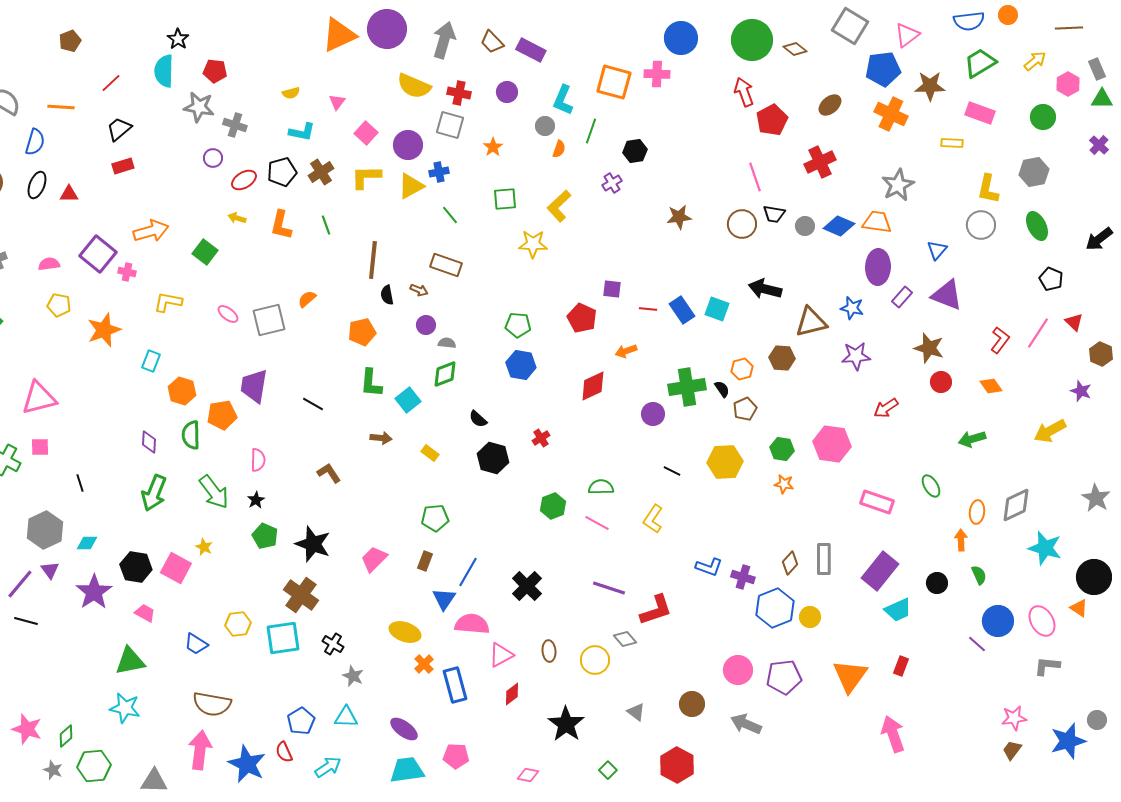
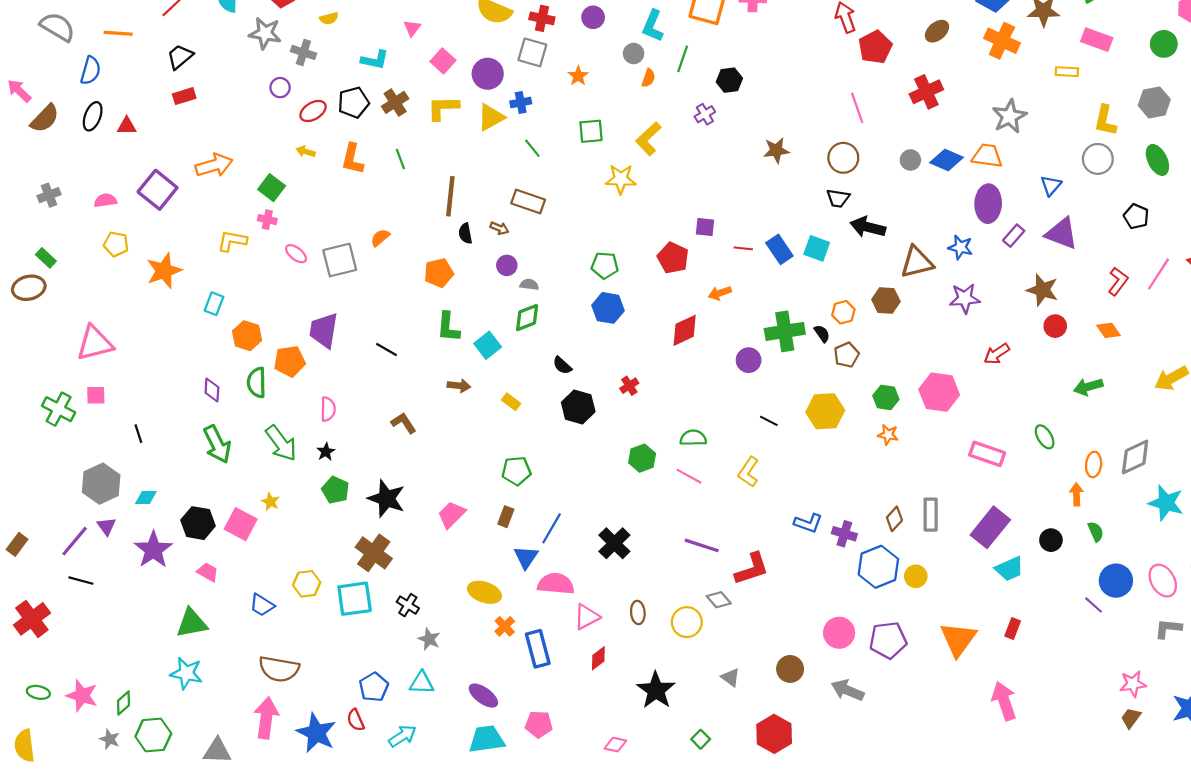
yellow semicircle: (291, 93) -> (329, 18), moved
black trapezoid: (774, 214) -> (838, 198), moved
pink cross: (127, 272) -> (267, 220), moved
black pentagon: (1051, 279) -> (1136, 216), moved
green arrow: (154, 493) -> (217, 444), turned -48

